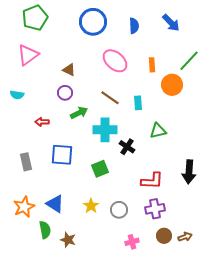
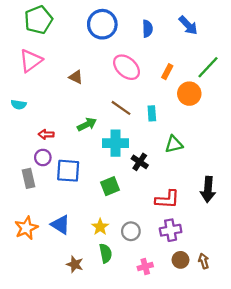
orange rectangle: (152, 65) -> (167, 72), turned 32
purple circle: (65, 93) -> (43, 157), moved
green semicircle: (45, 230) -> (106, 253), moved
brown arrow: (185, 237) -> (204, 261), turned -88

